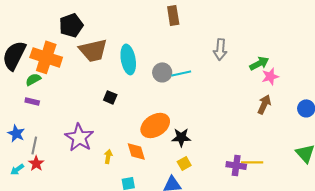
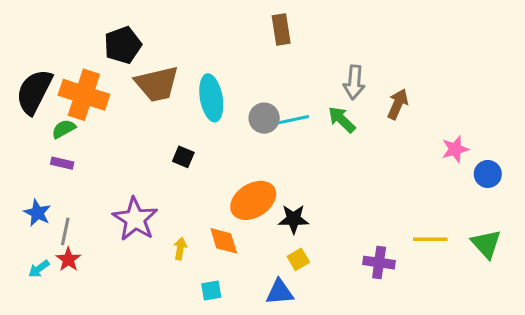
green arrow: (259, 63) -> (342, 120), moved, turned -108
pink star: (270, 76) -> (455, 149), moved
brown arrow: (264, 104) -> (398, 104), moved
yellow line: (252, 162) -> (430, 239), moved

